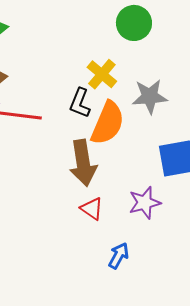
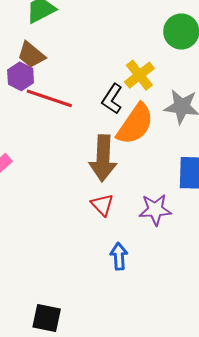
blue arrow: (119, 256) -> (119, 256), turned -44

